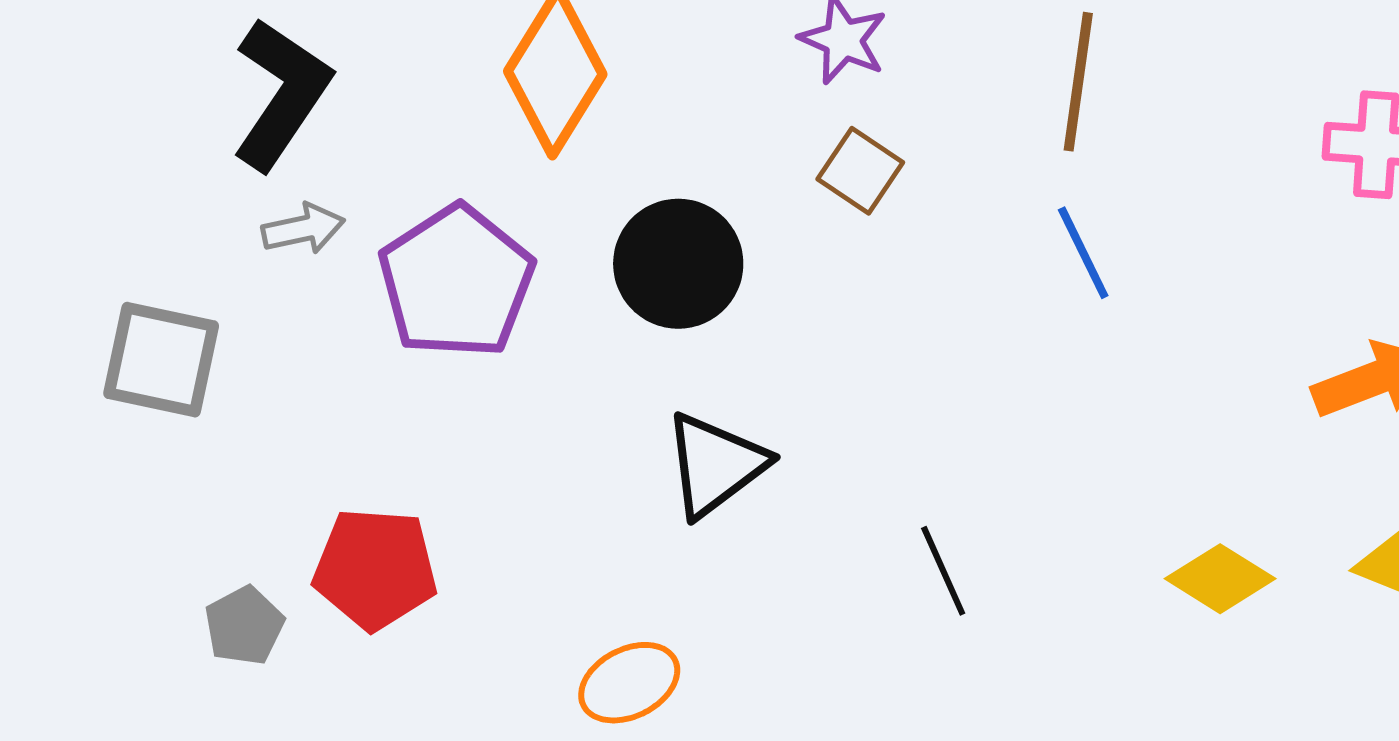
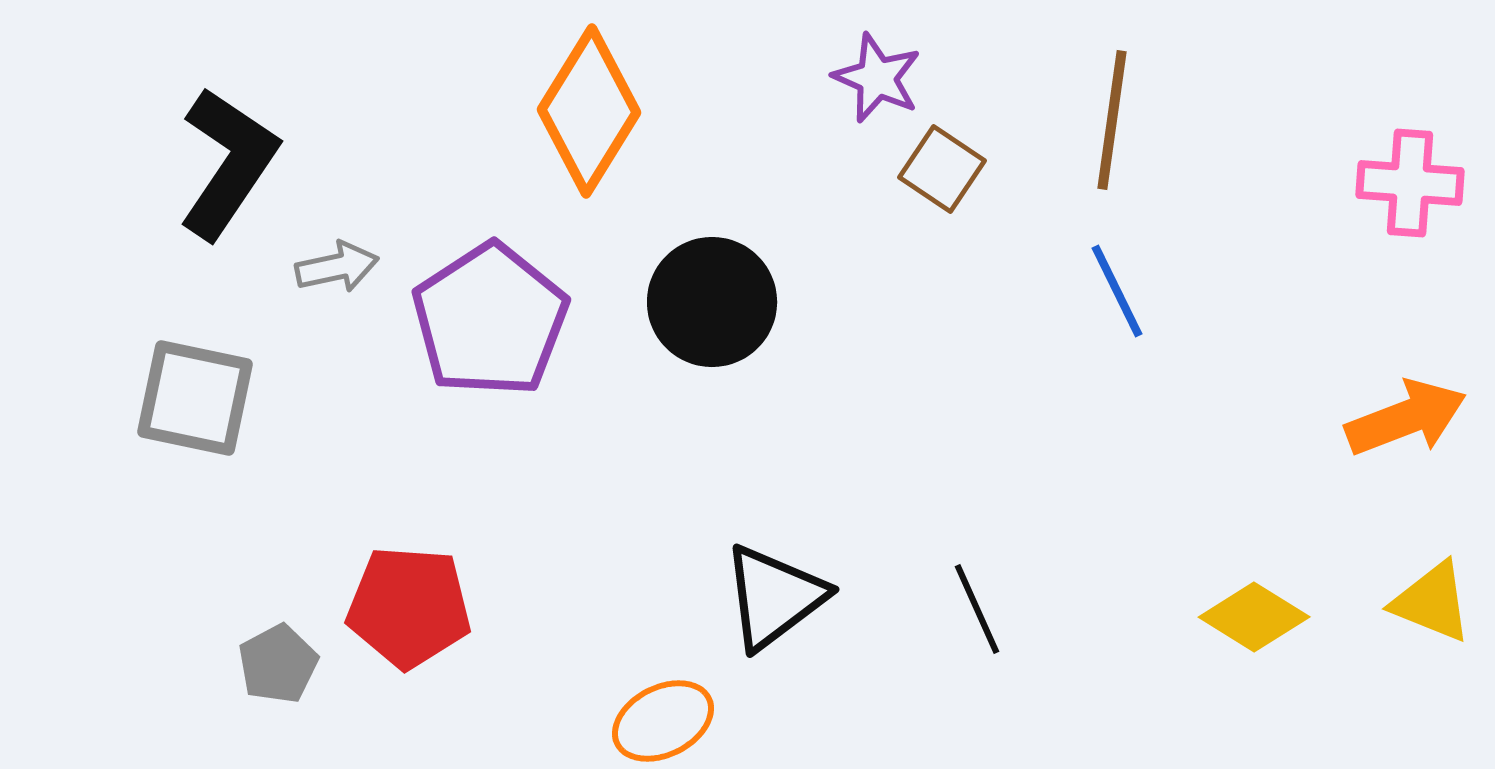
black L-shape: (281, 94) -> (228, 163), moved
brown square: (860, 171) -> (942, 169), moved
black triangle: (715, 465) -> (774, 597), moved

